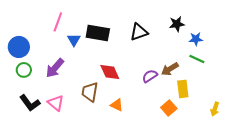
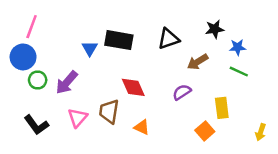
pink line: (58, 22) -> (32, 27), moved
brown arrow: (170, 69) -> (198, 62), moved
green circle: (24, 70) -> (38, 80), moved
pink triangle: (56, 103) -> (78, 118), moved, turned 30

